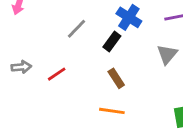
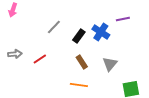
blue cross: (129, 17) -> (101, 32), moved
gray triangle: (167, 54) -> (110, 64), moved

